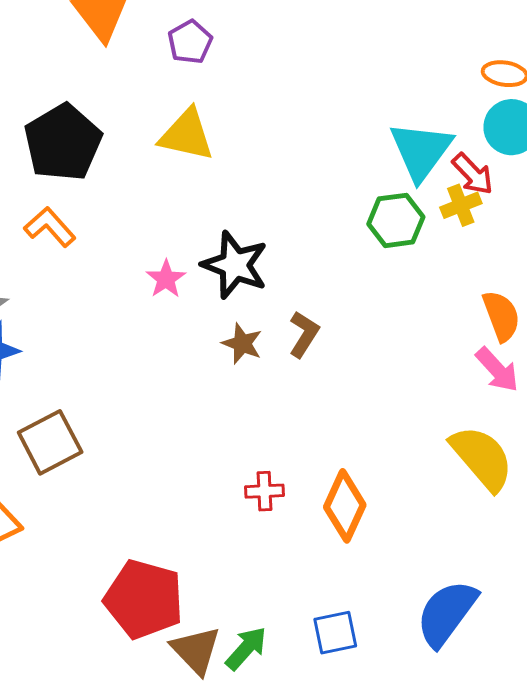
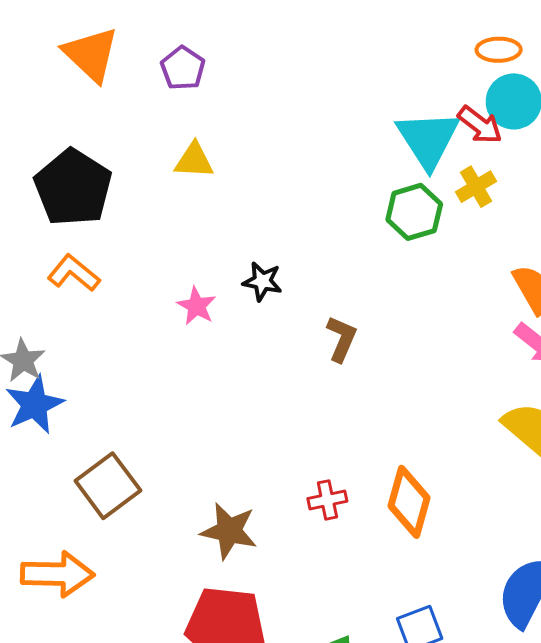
yellow triangle: (186, 135) -> (194, 161), size x0.7
red arrow: (473, 174) -> (480, 125), moved
black star: (235, 265) -> (262, 281), size x0.6
brown star: (242, 344) -> (229, 531), moved, size x1.4

